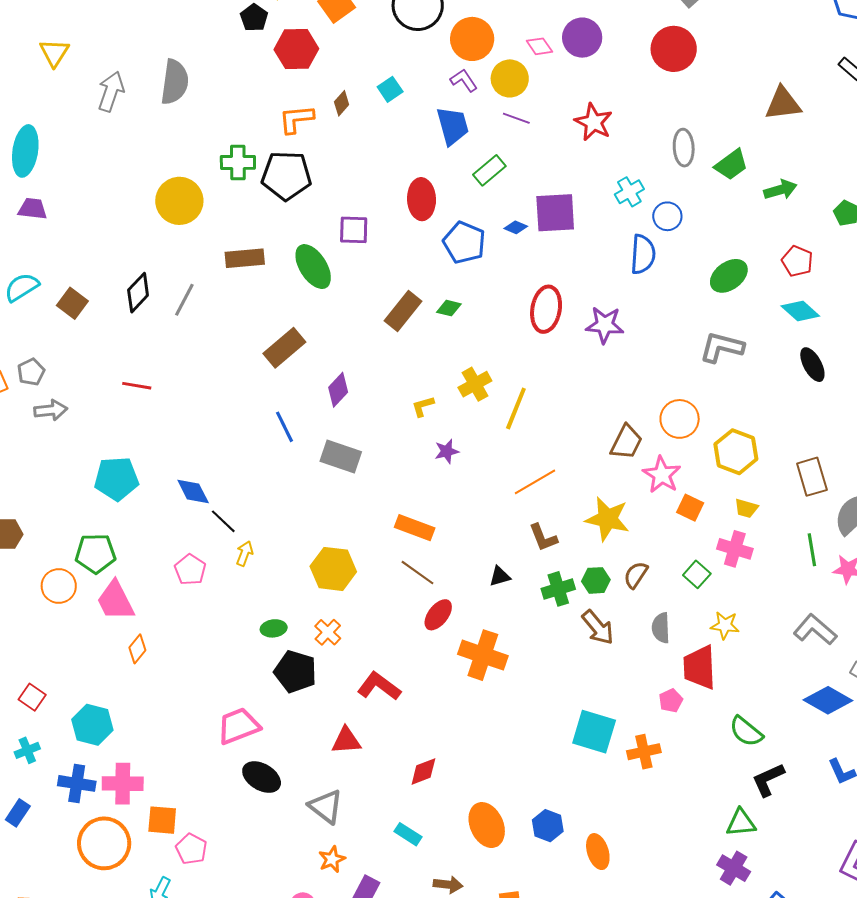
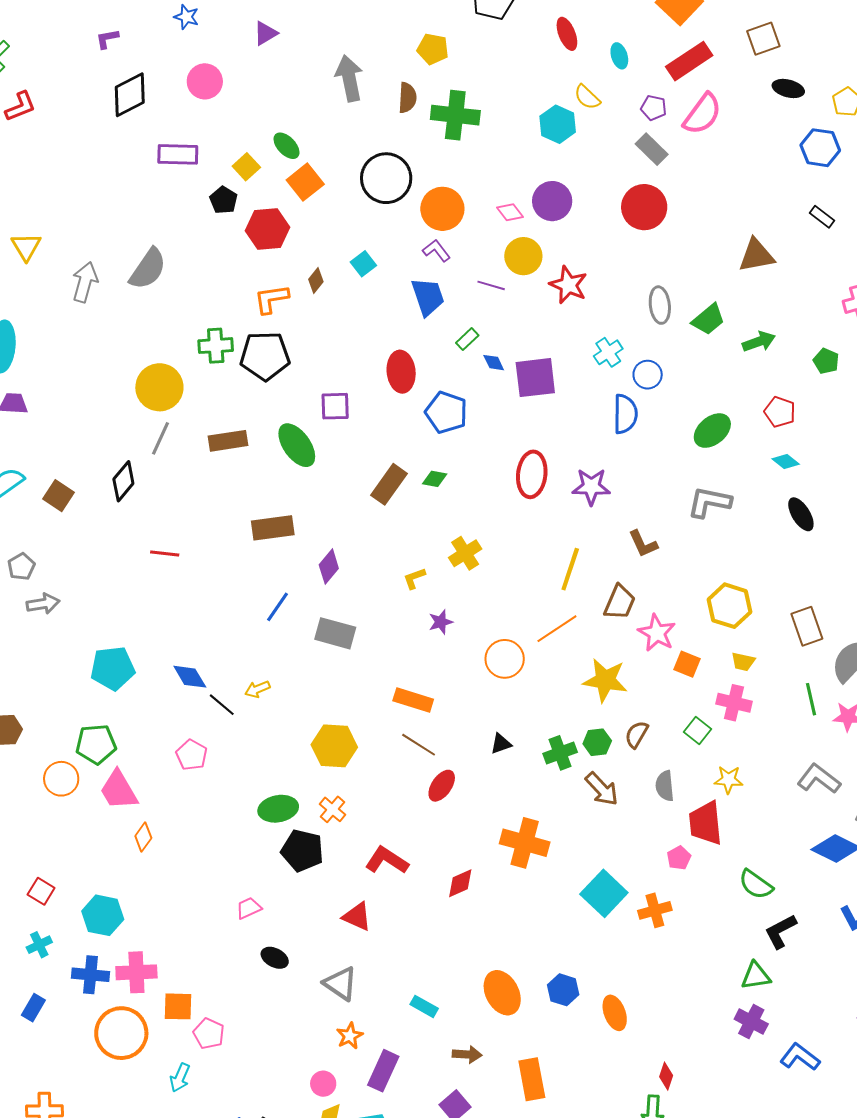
yellow circle: (510, 78) -> (523, 256), moved
gray semicircle: (175, 82) -> (148, 269), turned 30
green rectangle: (489, 170) -> (467, 339), size x0.7
blue diamond: (516, 227) -> (494, 363), moved, turned 45
gray line: (184, 300) -> (160, 438), moved
cyan diamond: (800, 311) -> (786, 462), size x0.7
brown rectangle: (284, 348) -> (273, 528), turned 36
red line: (137, 386) -> (165, 554), moved
yellow line: (516, 409) -> (570, 569), moved
orange circle: (680, 419) -> (505, 659), moved
blue line: (285, 427) -> (277, 607), turned 64
orange line: (535, 482) -> (557, 629), moved
brown L-shape: (543, 538) -> (643, 544), moved
yellow arrow: (245, 554) -> (257, 689), moved, turned -130
green ellipse: (274, 628) -> (278, 809), size x1.5
orange cross: (483, 655) -> (525, 843), moved
pink trapezoid: (238, 726) -> (249, 908), size x0.6
cyan square: (594, 732) -> (604, 893), turned 30
red triangle: (346, 741) -> (357, 917), turned 32
red diamond: (423, 772) -> (460, 883), moved
black ellipse: (262, 777) -> (275, 958), size x0.7

